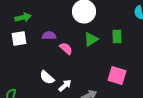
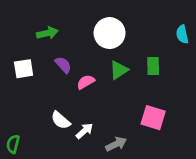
green arrow: (23, 17) -> (47, 33), moved
purple semicircle: (49, 35) -> (63, 65), turned 48
pink semicircle: (66, 48) -> (86, 82), turned -72

